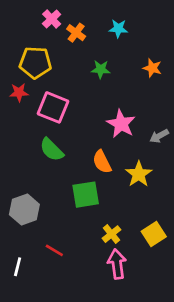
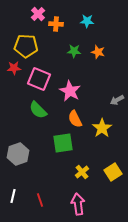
orange cross: (76, 33) -> (56, 24), turned -32
orange star: (152, 68) -> (98, 52), moved
pink star: (121, 124) -> (70, 91), moved
red line: (54, 250) -> (40, 200), moved, turned 40
pink arrow: (117, 264) -> (78, 204), moved

